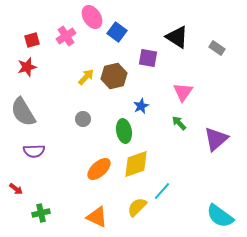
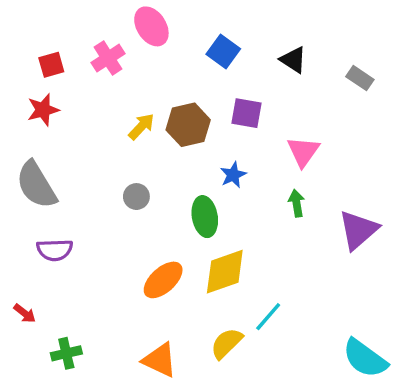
blue square: (117, 32) -> (223, 51), moved
black triangle: (177, 37) -> (293, 60), size x0.7
purple square: (148, 58) -> (247, 113), moved
green arrow: (179, 123) -> (297, 203), turned 35

